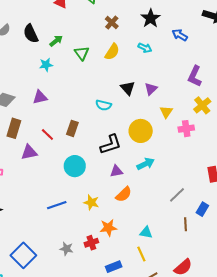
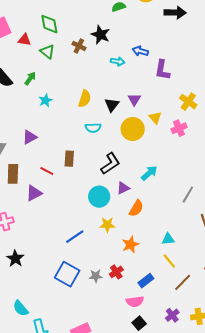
black star: (151, 18) -> (101, 35), moved
blue arrow: (180, 35) -> (140, 51), moved
yellow semicircle: (112, 52) -> (85, 99), moved
green triangle: (82, 53) -> (47, 52), moved
cyan star: (46, 65) -> (46, 100), moved
purple L-shape: (195, 76) -> (162, 70), moved
black triangle: (128, 88) -> (112, 105), turned 35
yellow circle: (141, 131) -> (133, 129), moved
cyan circle: (75, 166) -> (99, 197), moved
red cross: (91, 243) -> (116, 272), moved
blue square: (23, 255) -> (67, 274), moved

